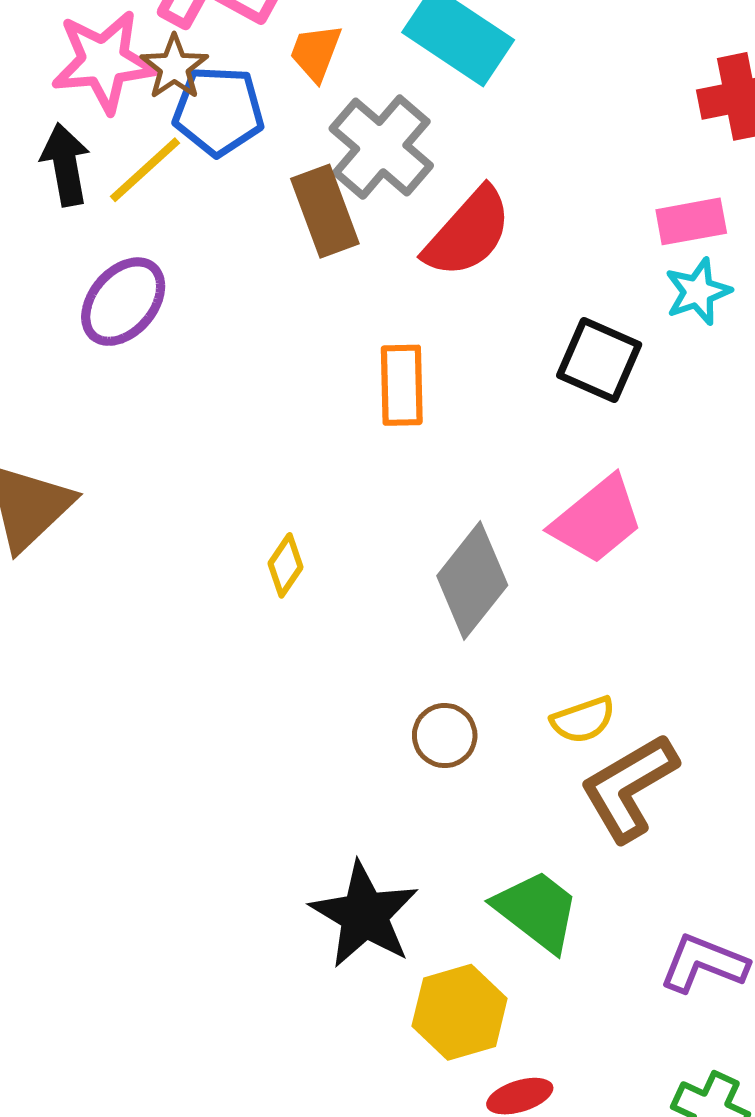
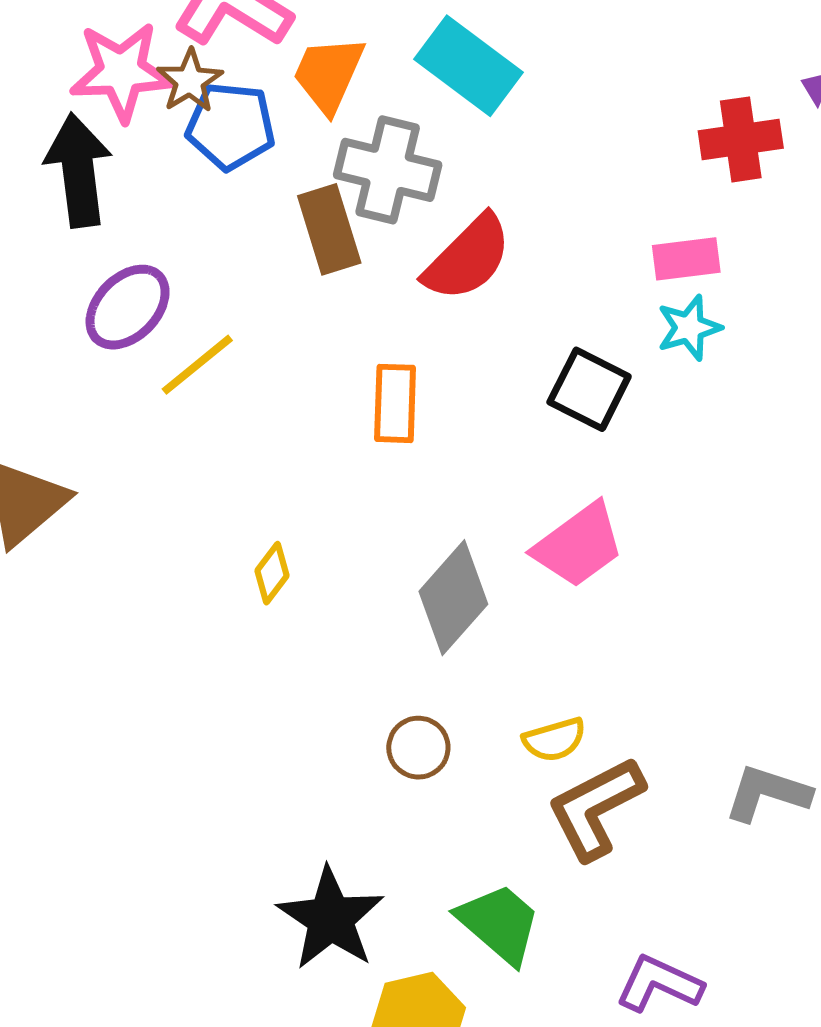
orange trapezoid: (316, 53) -> (329, 74), size x1.4
gray cross: (381, 147) -> (388, 170), turned -30
black arrow: (65, 165) -> (78, 170), size x1.4
yellow line: (145, 170) -> (197, 365), moved

